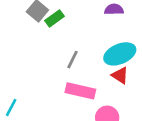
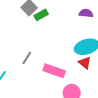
gray line: (73, 60) -> (27, 58), moved

